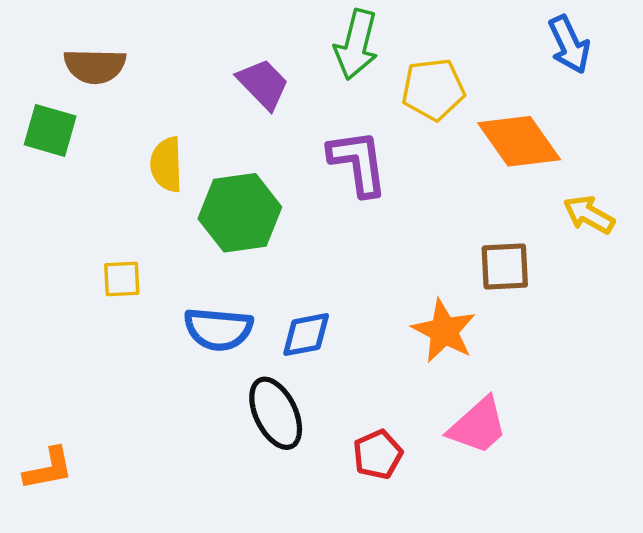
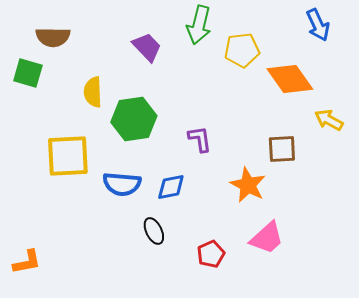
purple L-shape: (358, 163) -> (200, 139), moved, size x0.7
yellow square: (122, 279) -> (68, 156), size x2.0
black ellipse: (276, 413) -> (154, 231), size x0.7

